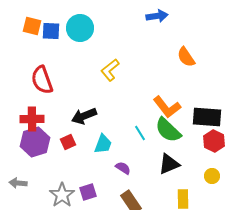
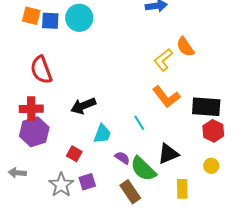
yellow L-shape: (110, 70) -> (163, 60), moved
green semicircle: (168, 130) -> (143, 169), moved
red square: (68, 142) -> (74, 154), moved, turned -35

